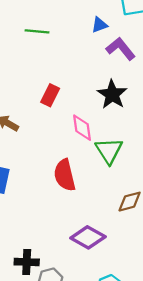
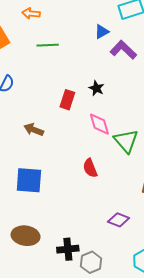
black star: (112, 94) -> (96, 88), moved, size x0.6
red semicircle: (65, 175) -> (90, 168), size x0.7
purple diamond: (88, 237) -> (119, 220), size x0.7

